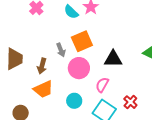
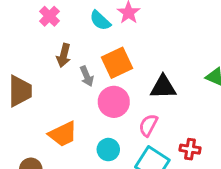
brown arrow: (42, 66) -> (64, 55), moved
red cross: (130, 102) -> (190, 149), turned -32

